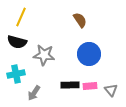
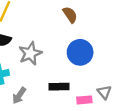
gray star: (44, 55) -> (30, 53), turned -30
pink rectangle: (90, 86) -> (84, 100), moved

